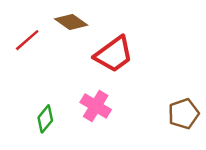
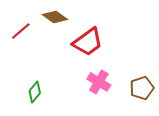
pink cross: (96, 106) -> (99, 82), moved

